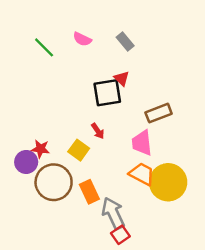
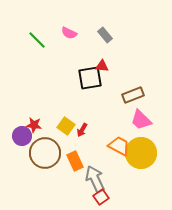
red triangle: (122, 78) -> (102, 66), turned -40
red arrow: (98, 131) -> (82, 130), moved, turned 64
pink trapezoid: (142, 143) -> (141, 120), moved, turned -40

